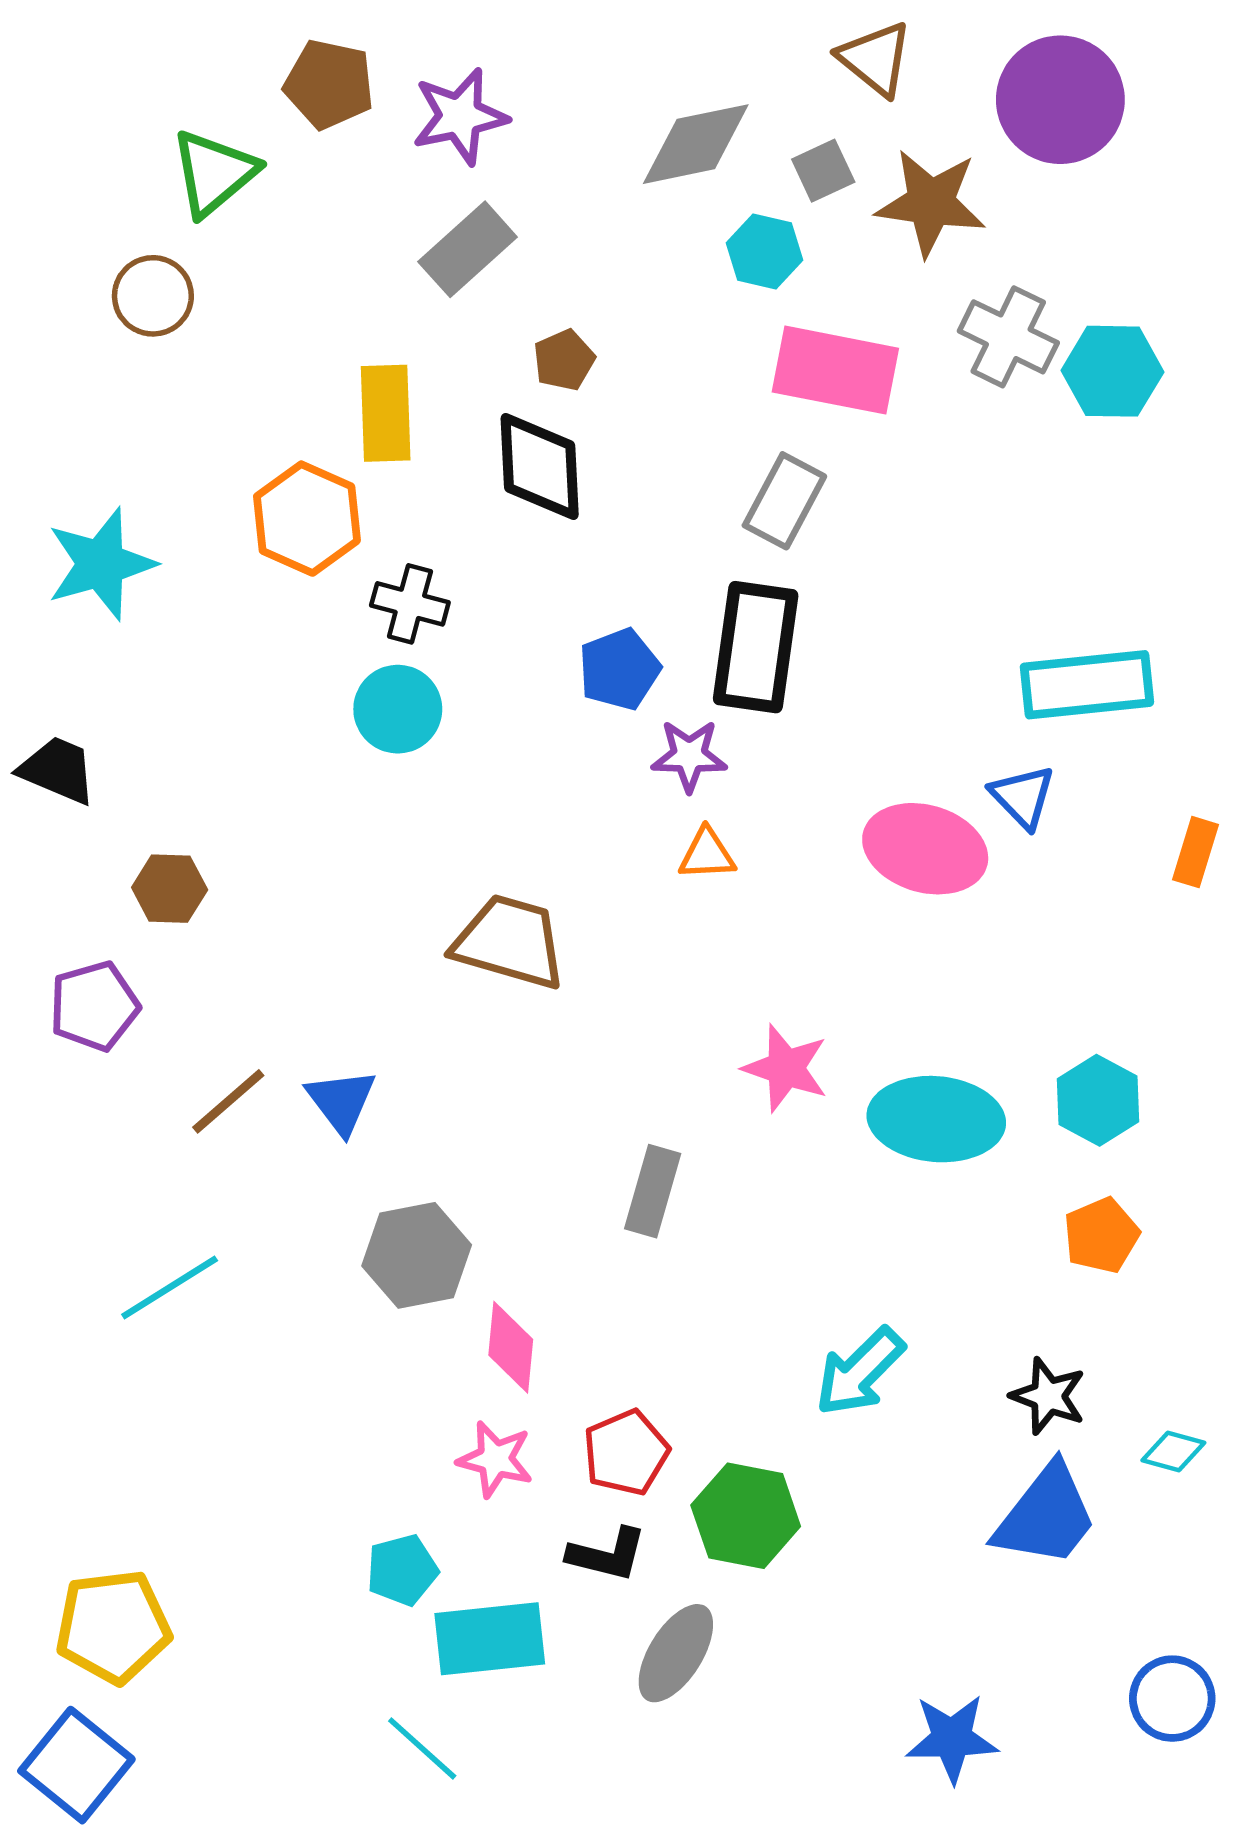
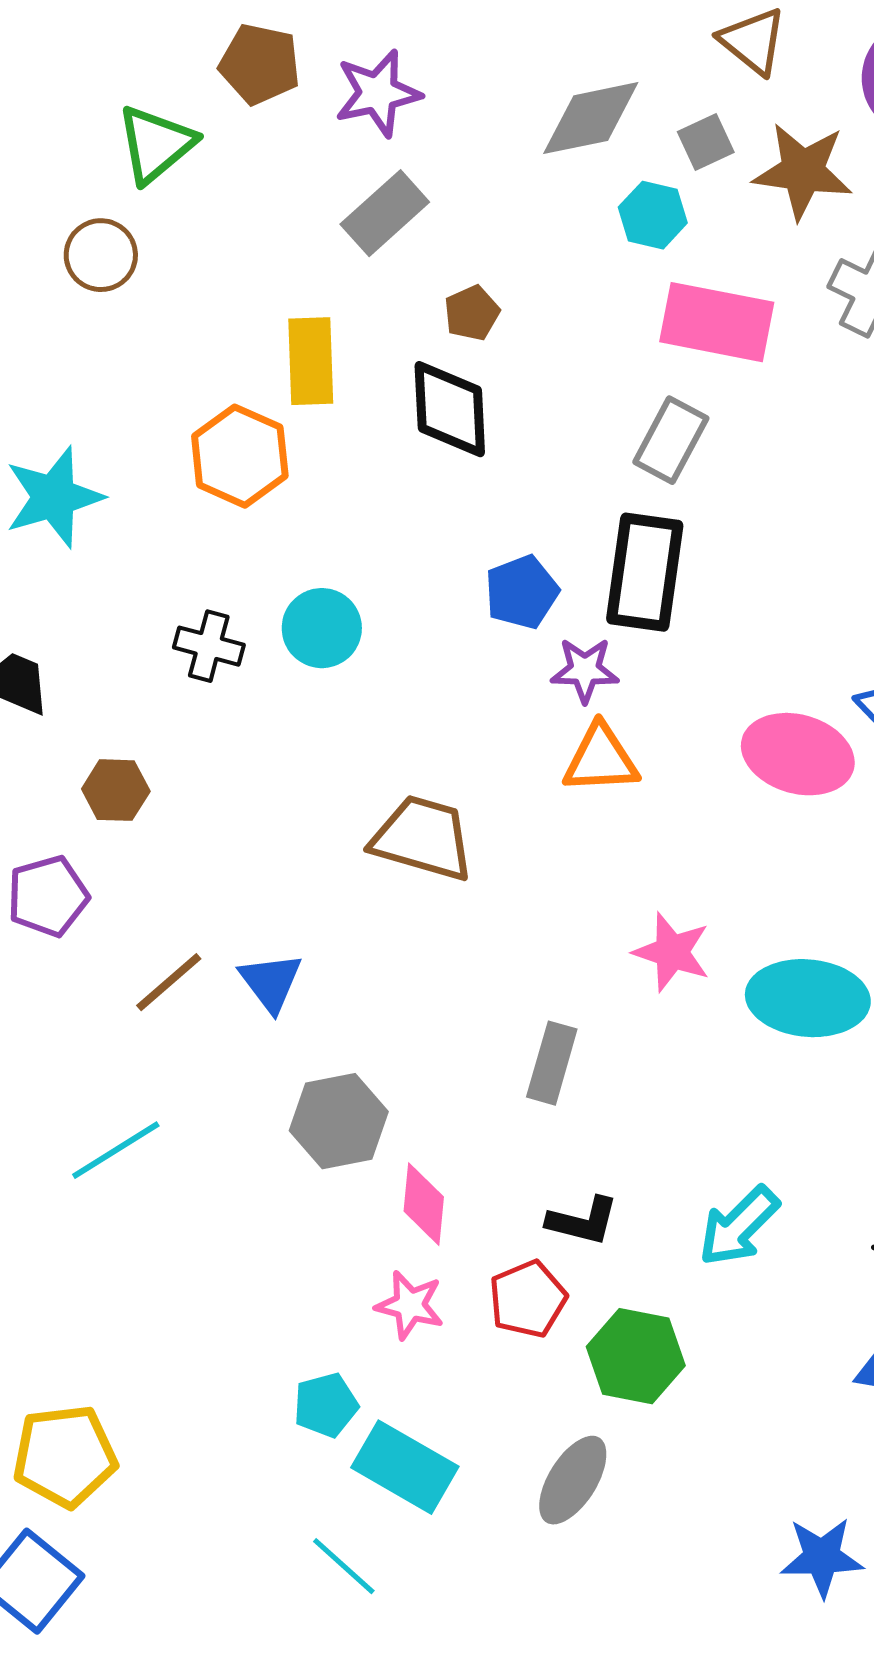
black cross: (410, 604) -> (209, 646), moved
orange triangle: (707, 854) -> (601, 759), size x1.5
black L-shape: (607, 1555) -> (583, 1221), moved
cyan rectangle: (490, 1639) -> (405, 1467), turned 36

